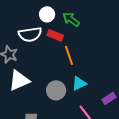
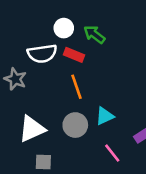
orange line: (69, 55) -> (77, 87), moved
white triangle: (19, 80) -> (32, 129), moved

